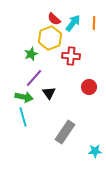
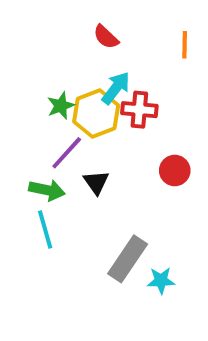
cyan arrow: (73, 23) -> (116, 88), moved
yellow hexagon: (50, 38) -> (96, 114), moved
cyan star: (95, 151) -> (161, 281), moved

